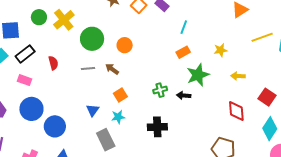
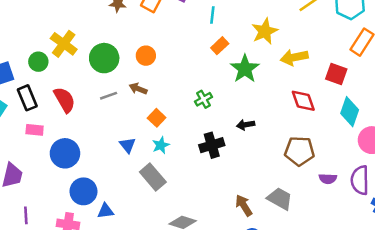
green circle: (39, 17) -> (38, 62), moved
yellow star: (221, 50) -> (265, 31), size x1.5
black rectangle: (25, 54) -> (27, 98), turned -60
red semicircle: (53, 63) -> (65, 100), size x1.5
yellow arrow: (238, 76) -> (294, 57), size x1.5
black arrow: (184, 95) -> (246, 125), moved
blue circle: (31, 109) -> (65, 153), moved
blue circle: (55, 126) -> (83, 191), moved

